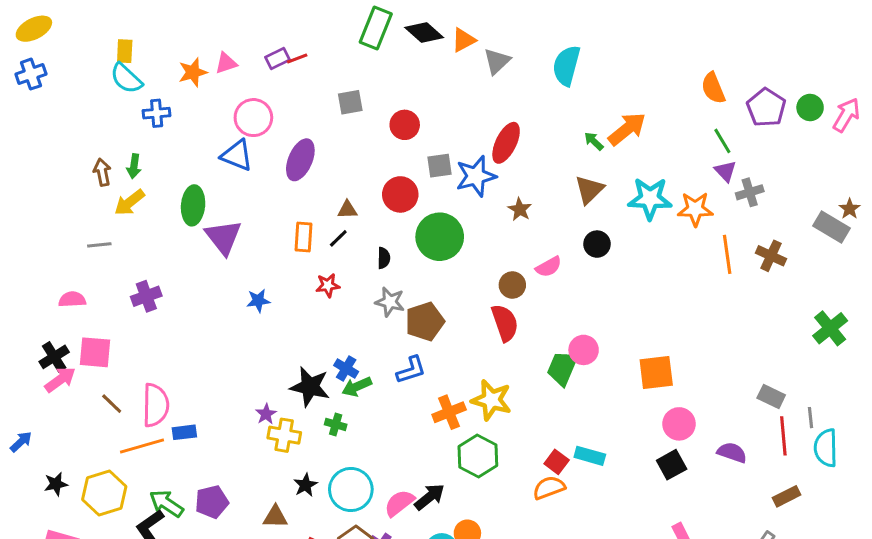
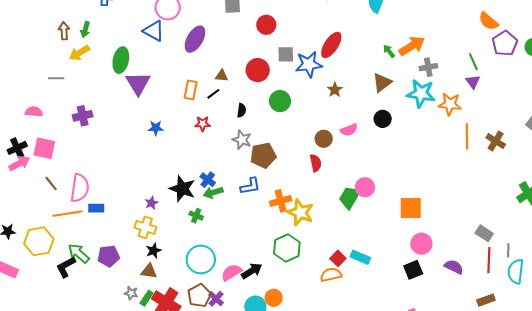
orange semicircle: (713, 88) -> (488, 21), moved, turned -35
gray cross: (750, 192) -> (428, 67), moved
green circle: (440, 237) -> (280, 101), size x0.7
red semicircle: (505, 323) -> (316, 163), size x0.7
orange cross: (449, 412) -> (281, 201), moved
yellow cross: (284, 435) -> (145, 227), moved
black star: (305, 485) -> (154, 251), moved

